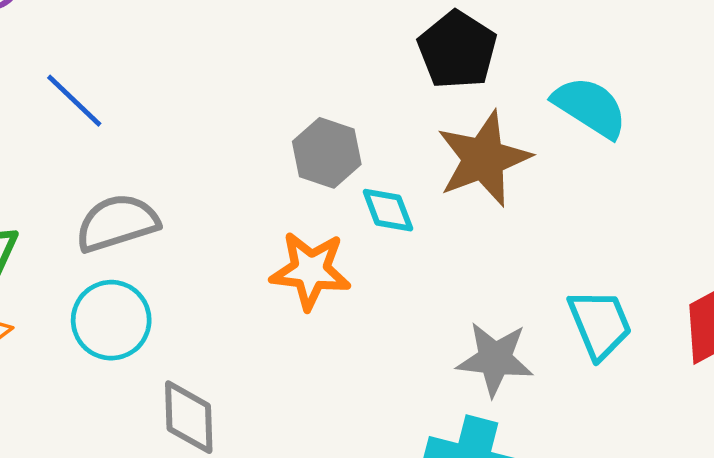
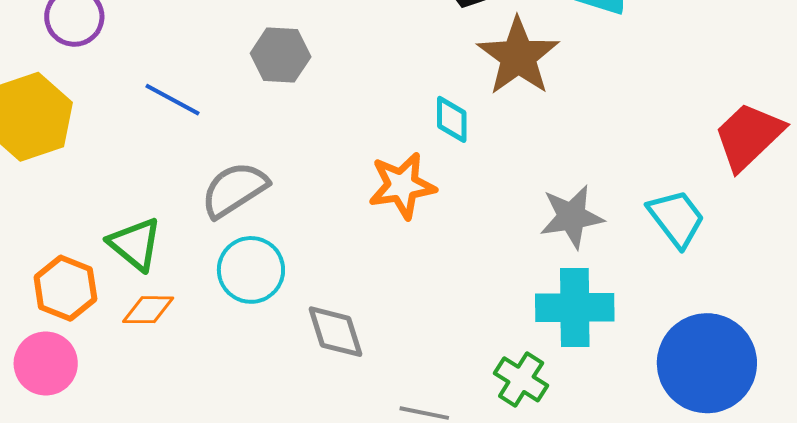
gray hexagon: (327, 153) -> (281, 55), moved
cyan diamond: (388, 210) -> (452, 119), turned 36
cyan trapezoid: (600, 324) -> (676, 218), moved

